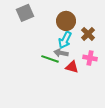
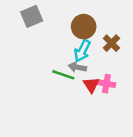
pink cross: (90, 58) -> (106, 84), moved
red triangle: (72, 67) -> (91, 85), turned 40

